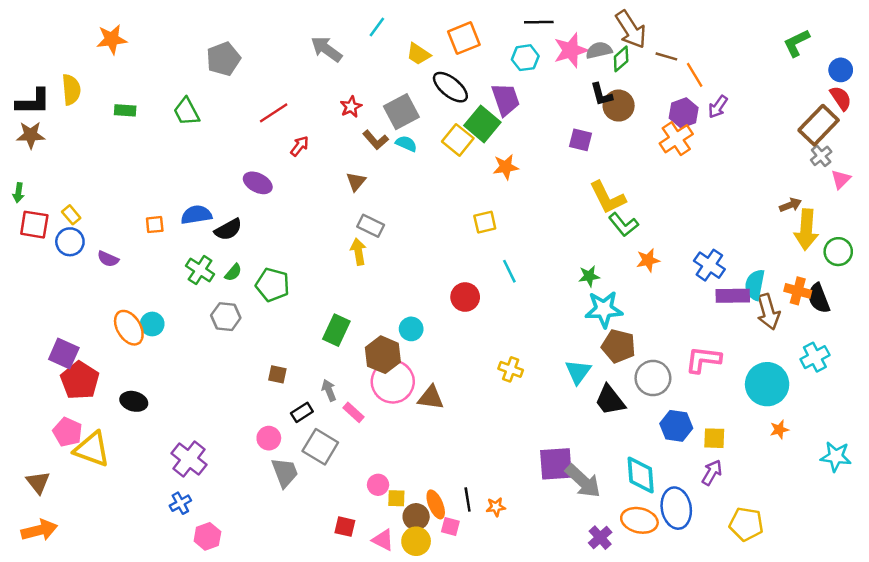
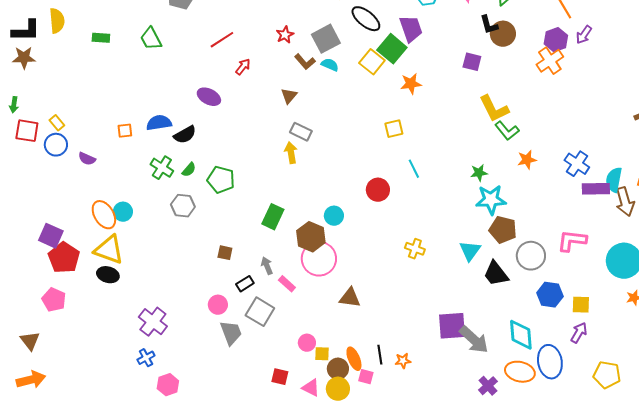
brown triangle: (431, 398) -> (350, 298), moved
yellow triangle: (92, 449) -> (109, 250), moved

